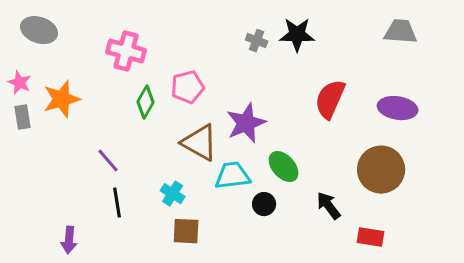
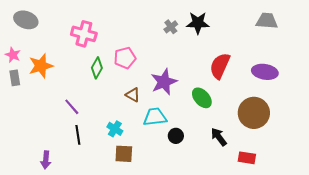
gray cross: (257, 41) -> (171, 27), turned 32
brown triangle: (200, 143) -> (133, 95), size x0.6
green ellipse: (284, 167) -> (202, 98), moved

